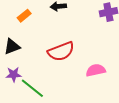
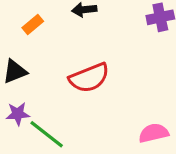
pink semicircle: (96, 70) -> (154, 133), moved

